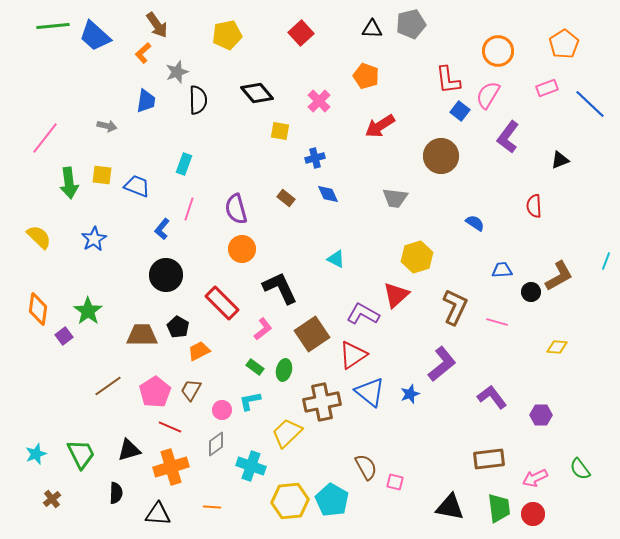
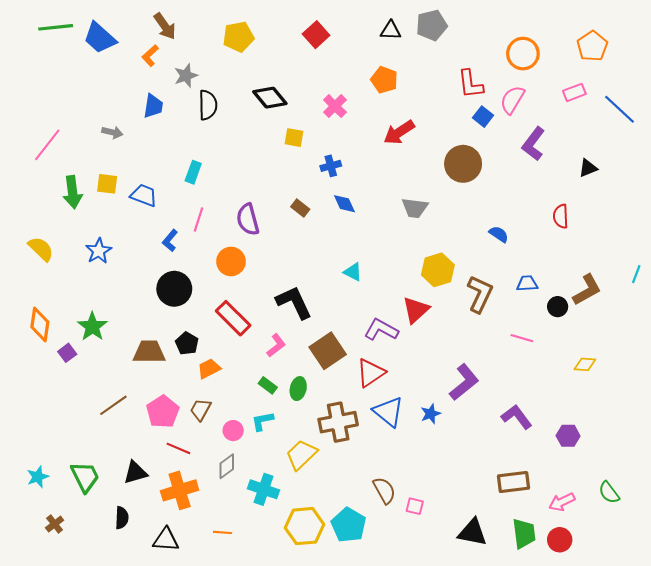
orange circle: (242, 249) -> (231, 261), moved
brown L-shape: (455, 307) -> (480, 294), moved

